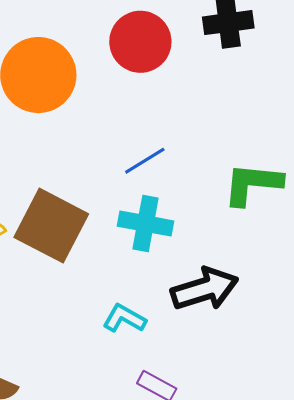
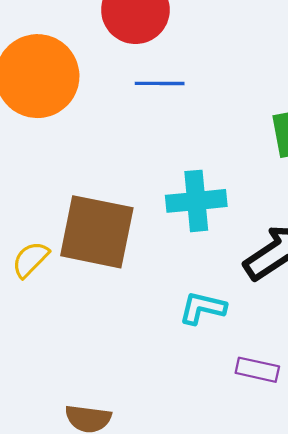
blue line: (145, 161) -> (160, 83), moved, turned 48

